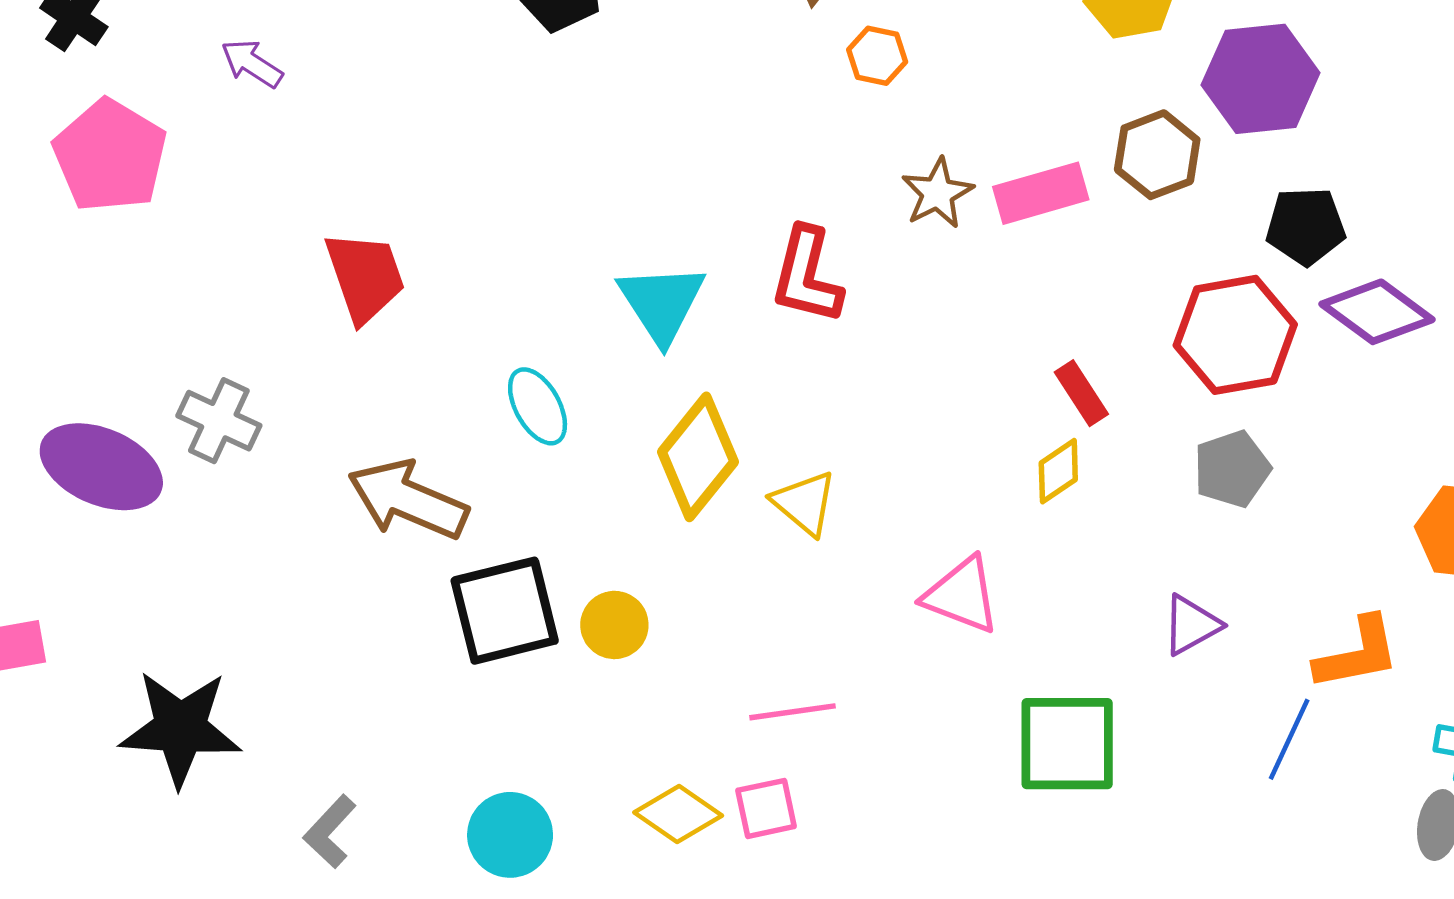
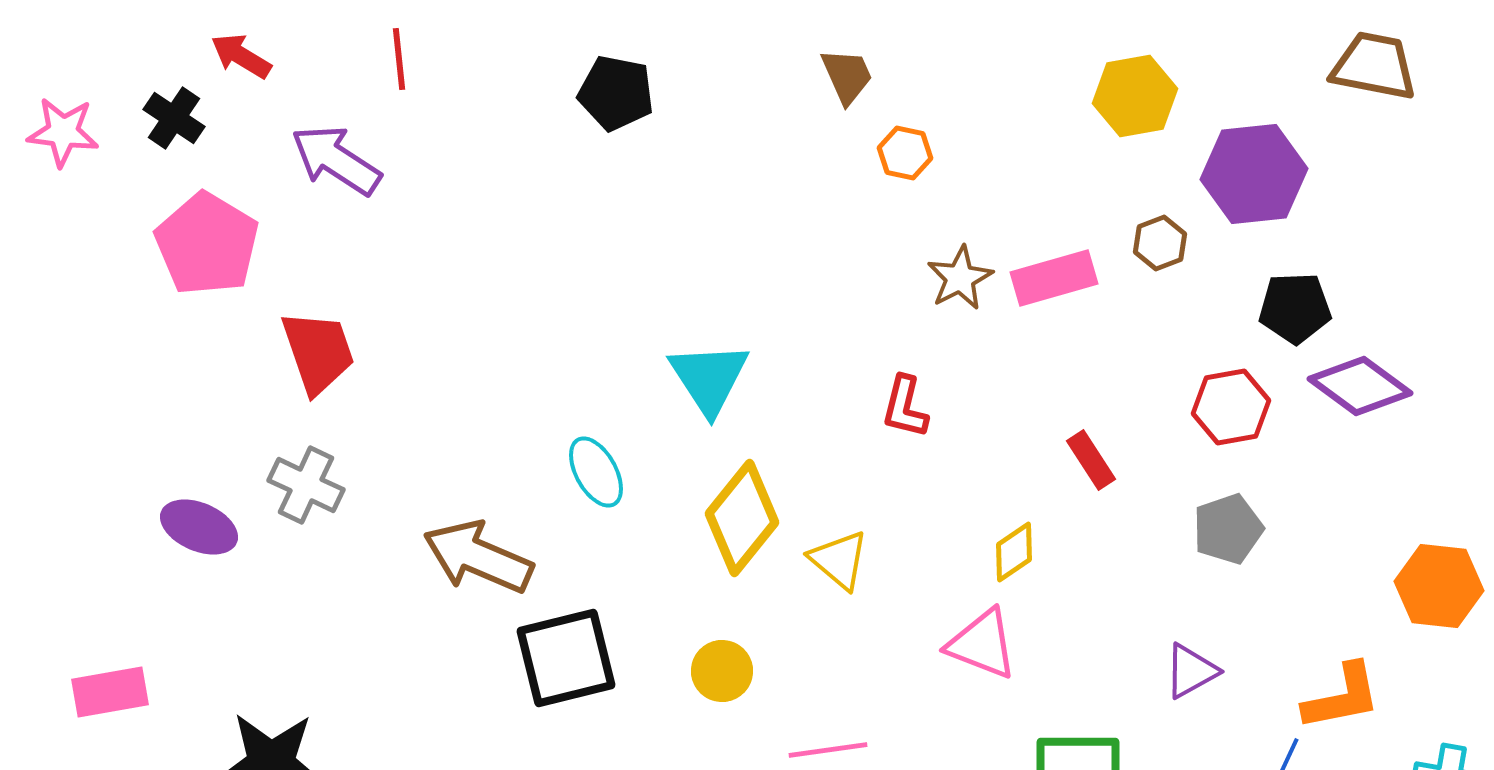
purple arrow: (252, 63) -> (336, 160), size x1.6
brown hexagon: (1157, 155) -> (1160, 243), size x0.7
red L-shape: (807, 276) -> (905, 407), moved, size x0.7
red trapezoid: (365, 277) -> (318, 352), moved
red hexagon: (1235, 335) -> (1231, 407), size x0.7
purple ellipse: (101, 467) -> (199, 527), size x0.7
yellow diamond: (1058, 471) -> (1014, 552), moved
yellow circle: (614, 625) -> (722, 671), moved

